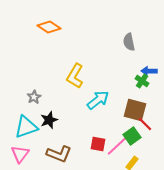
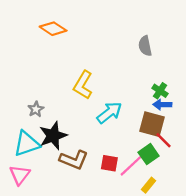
blue arrow: (149, 71) -> (162, 105), moved
black star: (49, 120) -> (53, 136), size x1.4
brown L-shape: (59, 154) -> (74, 160), moved

